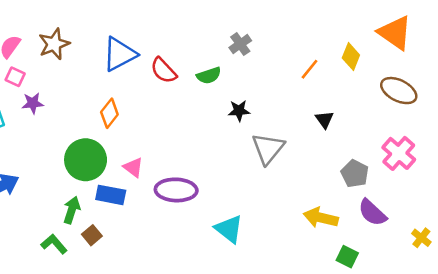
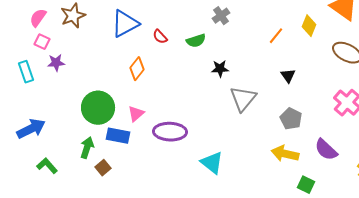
red semicircle: (164, 70) -> (160, 37), size x0.7
orange diamond: (109, 113) -> (137, 69), moved
pink triangle: (133, 167) -> (136, 114), turned 42
gray pentagon: (355, 174) -> (291, 119), moved
green L-shape: (54, 244) -> (47, 166), moved

